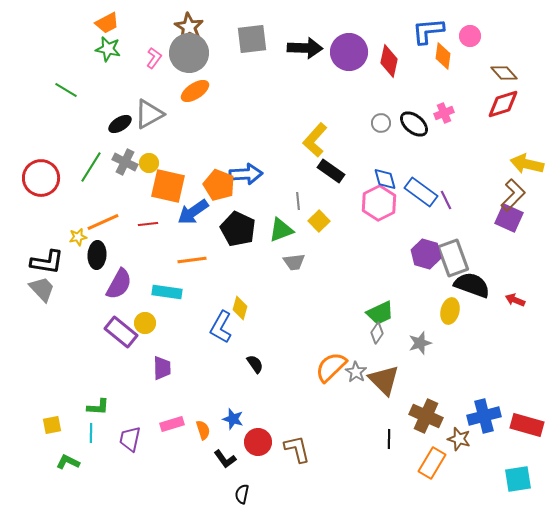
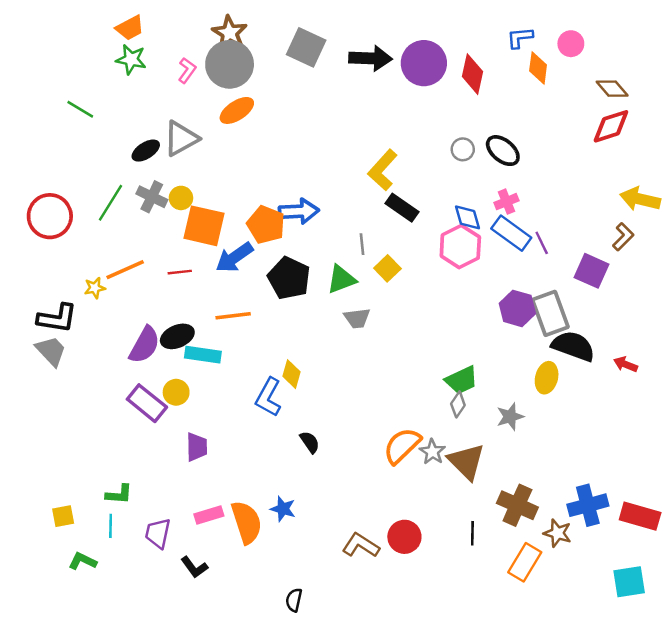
blue L-shape: (428, 31) -> (520, 38), size x0.7
gray square: (252, 39) -> (306, 47), turned 32
pink cross: (444, 113) -> (506, 202), moved
brown L-shape: (513, 195) -> (623, 237), size x0.7
purple square: (509, 218) -> (591, 271), moved
black ellipse: (97, 255) -> (177, 336), moved, turned 64
orange semicircle: (203, 430) -> (247, 522), size x1.8
red circle: (258, 442) -> (404, 537), moved
brown L-shape: (297, 449) -> (361, 545), turned -44
black L-shape: (225, 459) -> (194, 567), moved

